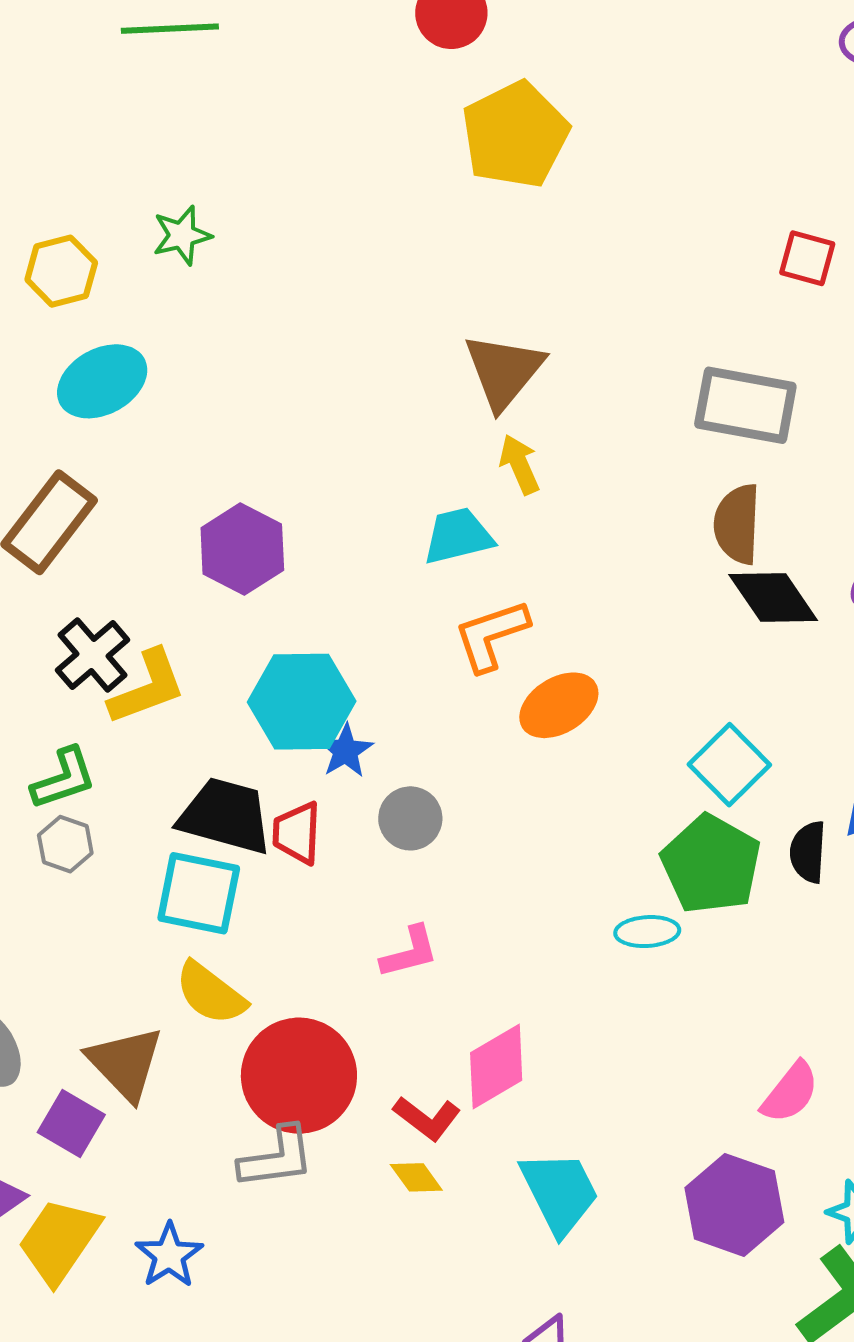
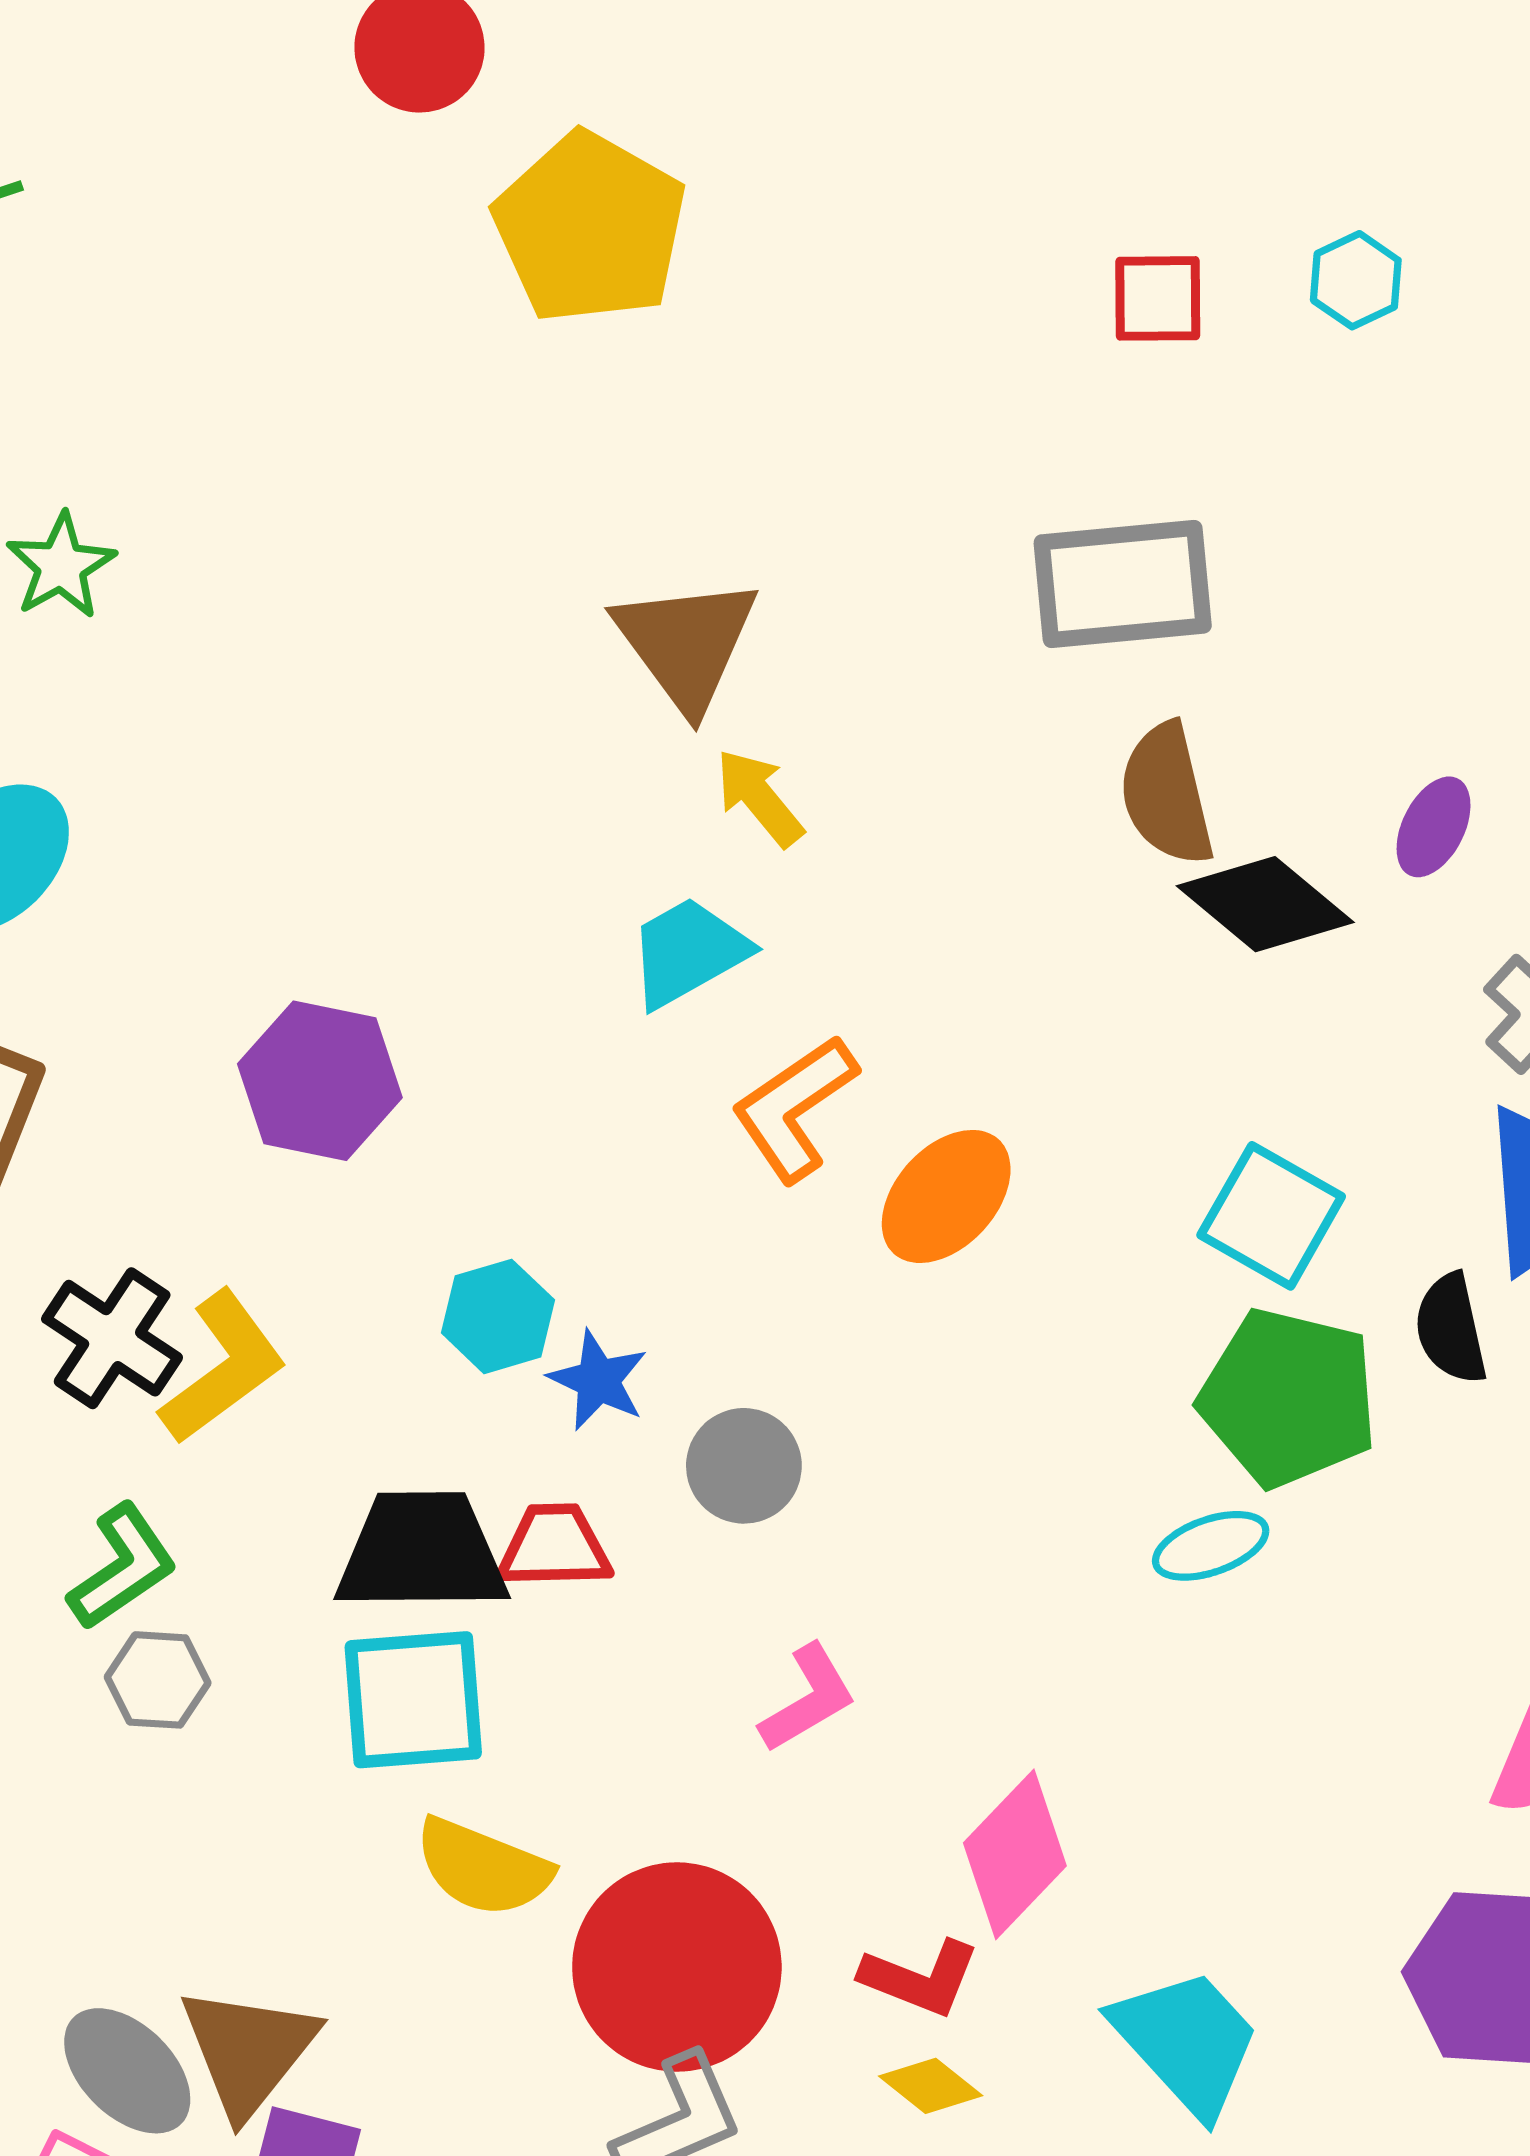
cyan hexagon: (302, 702) -> (498, 1316), size x0.6
red trapezoid: (297, 833) -> (554, 1547), turned 102
brown triangle: (125, 1063) -> (248, 2051), moved, turned 38

